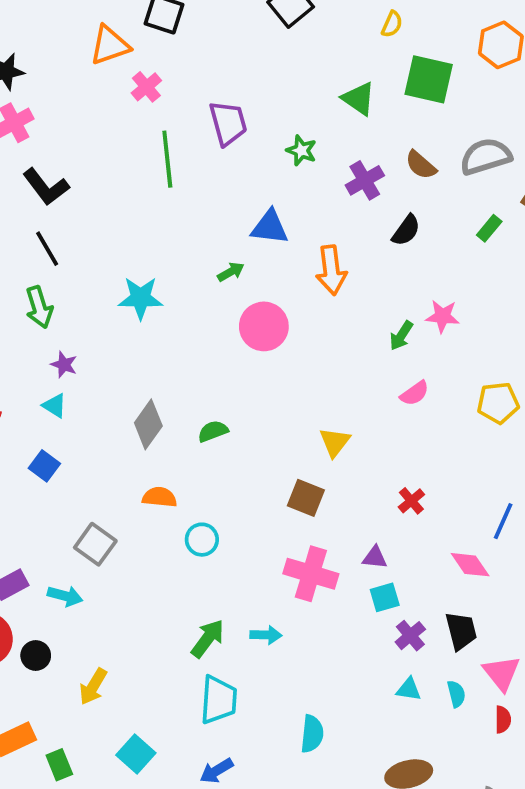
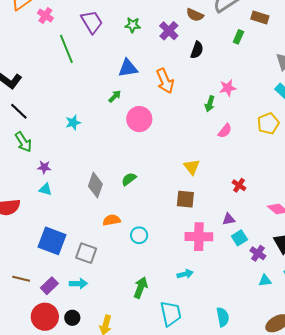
cyan star: (141, 298) -> (73, 123), size x0.7
blue square: (44, 466) -> (52, 241), moved, size x1.8
green arrow: (208, 639) -> (141, 288), moved

